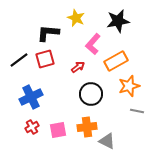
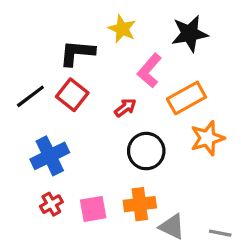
red square: (45, 59) -> (72, 95), turned -36
gray line: (137, 111) -> (220, 233), moved

